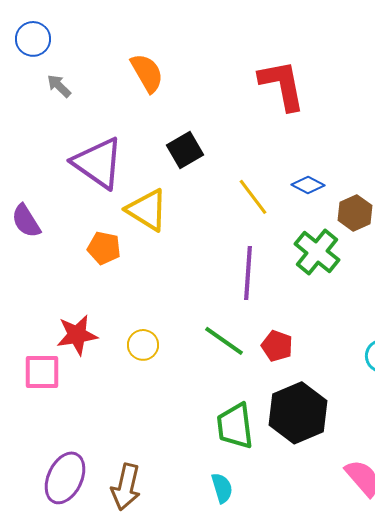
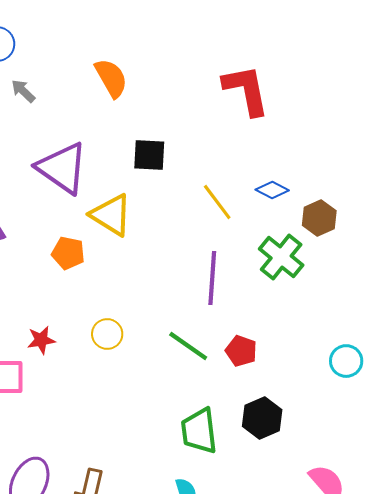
black square: (185, 150) -> (149, 155), turned 33
red star: (77, 335) -> (41, 340), size x0.7
yellow circle: (143, 345) -> (107, 334), moved
black hexagon: (298, 413) -> (262, 418), size x0.7

